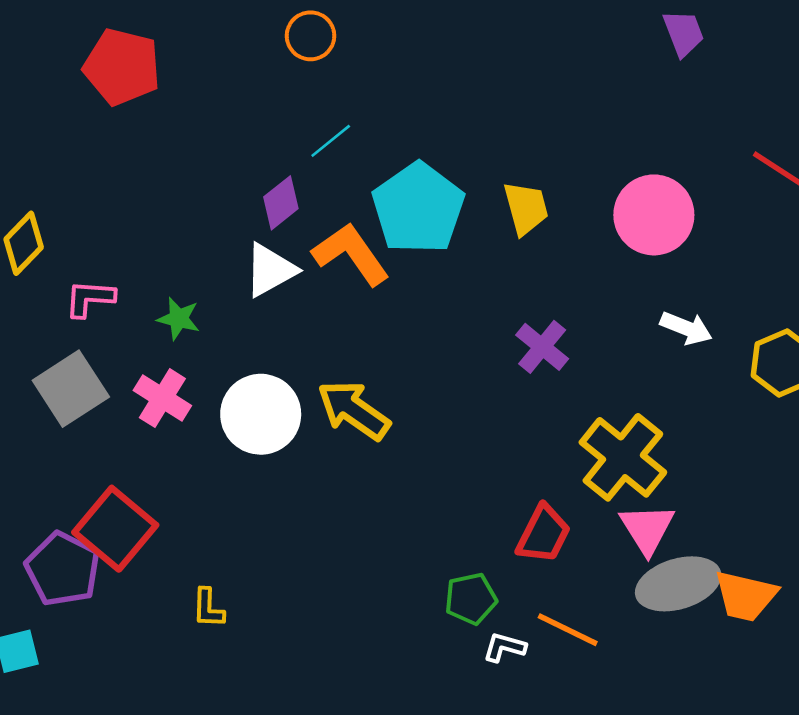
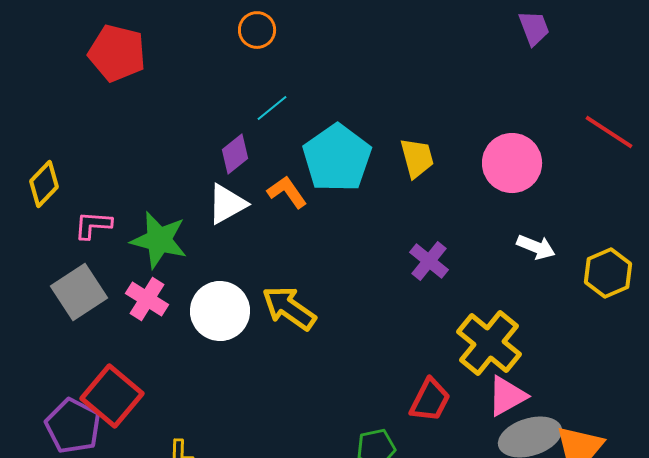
orange L-shape: (351, 254) -> (287, 192), size x0.7
green star: (179, 319) -> (159, 240), size x1.8
pink triangle: (647, 529) -> (507, 396), turned 33

